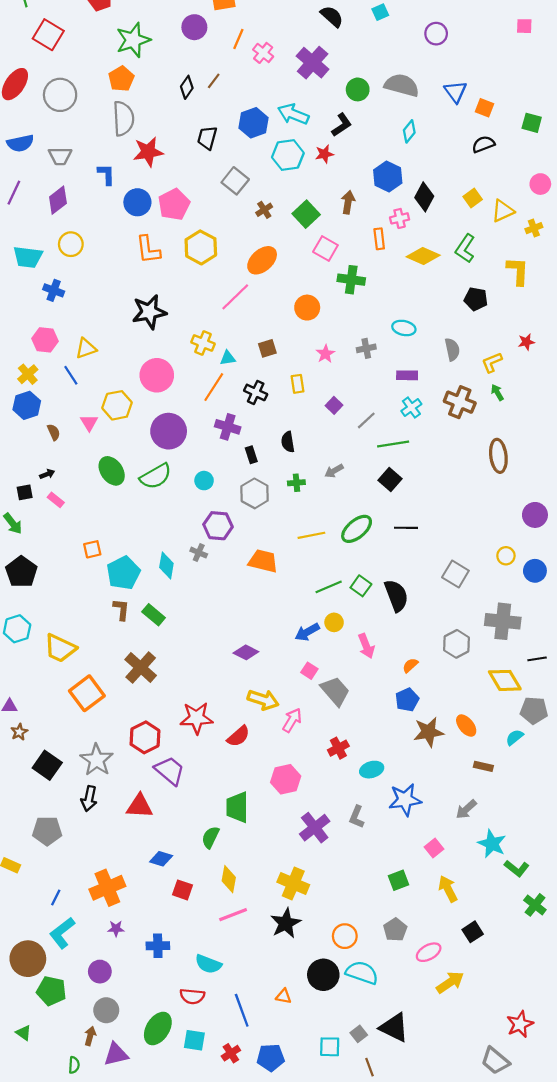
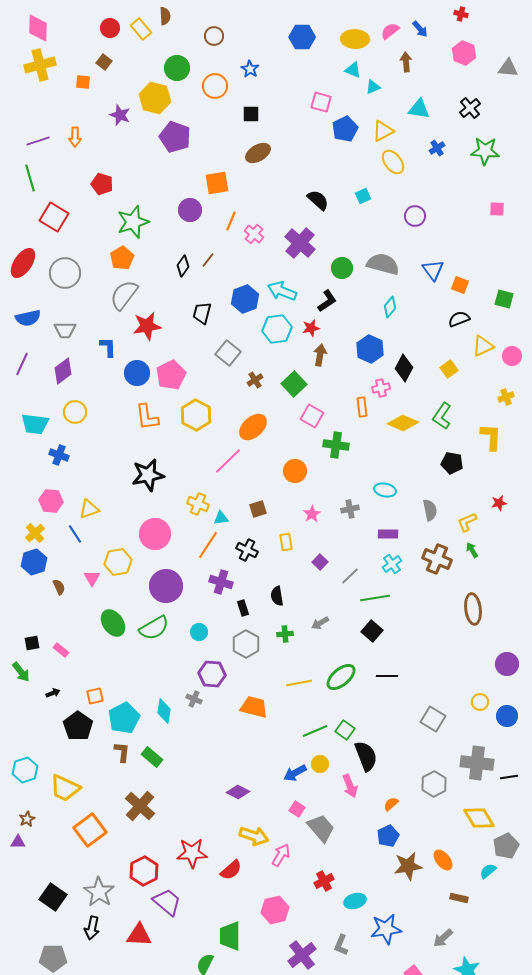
gray semicircle: (123, 118) -> (124, 295), turned -140
brown arrow: (348, 202) -> (320, 355), moved
yellow triangle: (503, 211) -> (483, 346), moved
black arrow: (47, 474) -> (53, 693), moved
black pentagon: (21, 572) -> (78, 726), moved
black semicircle: (396, 596) -> (366, 756), moved
black line: (537, 659) -> (509, 777), moved
gray pentagon: (534, 710) -> (506, 846), turned -30
brown star: (19, 732) -> (27, 819), moved

